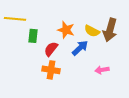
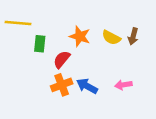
brown arrow: (110, 30) -> (133, 36), size x0.6
blue arrow: (80, 48) -> (87, 86), moved, turned -108
orange cross: (51, 70) -> (62, 85), turned -30

